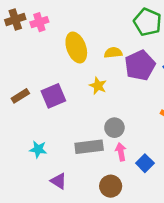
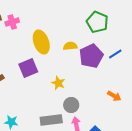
yellow star: (98, 86) -> (58, 83), moved
purple square: (53, 96) -> (28, 68), moved

